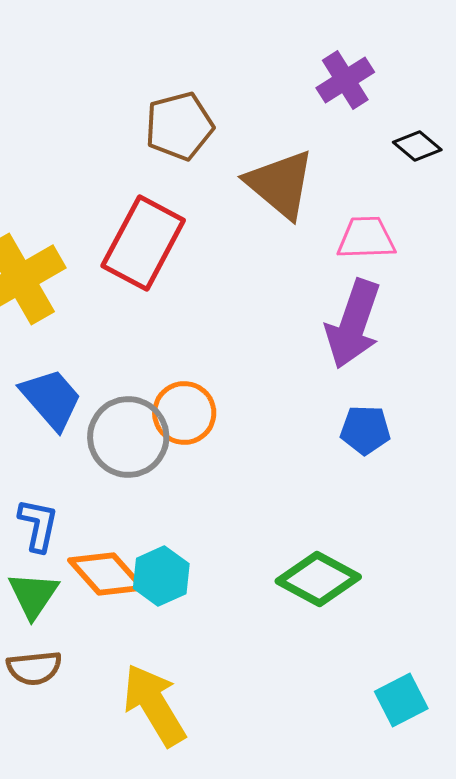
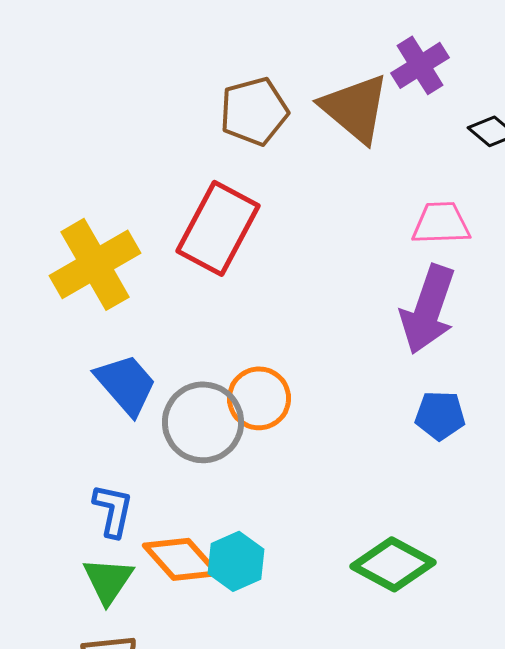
brown triangle: (280, 184) -> (355, 108), moved

